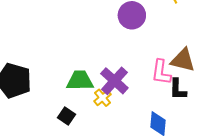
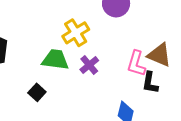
purple cross: (114, 81) -> (89, 65), size x0.7
yellow cross: (103, 98) -> (76, 33), moved, size x1.5

